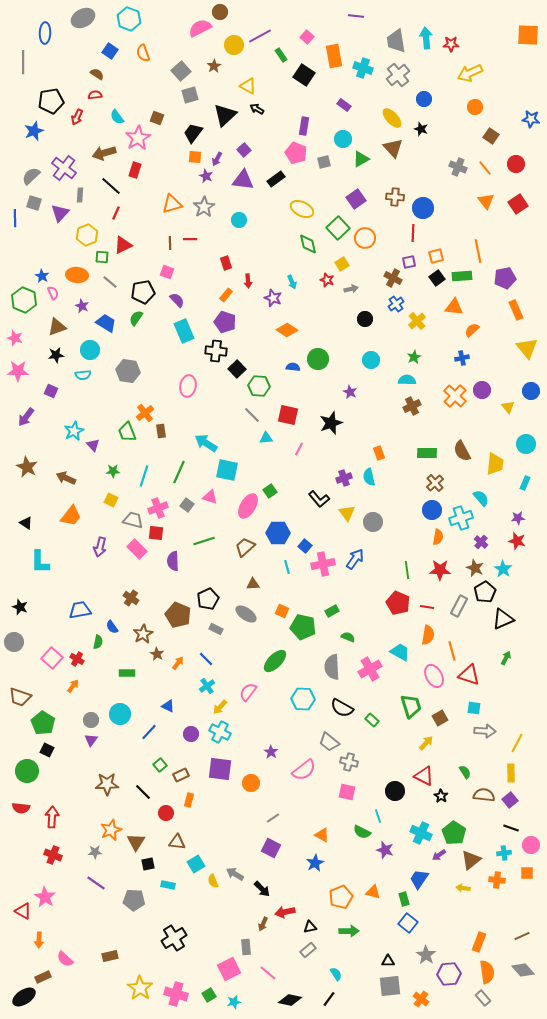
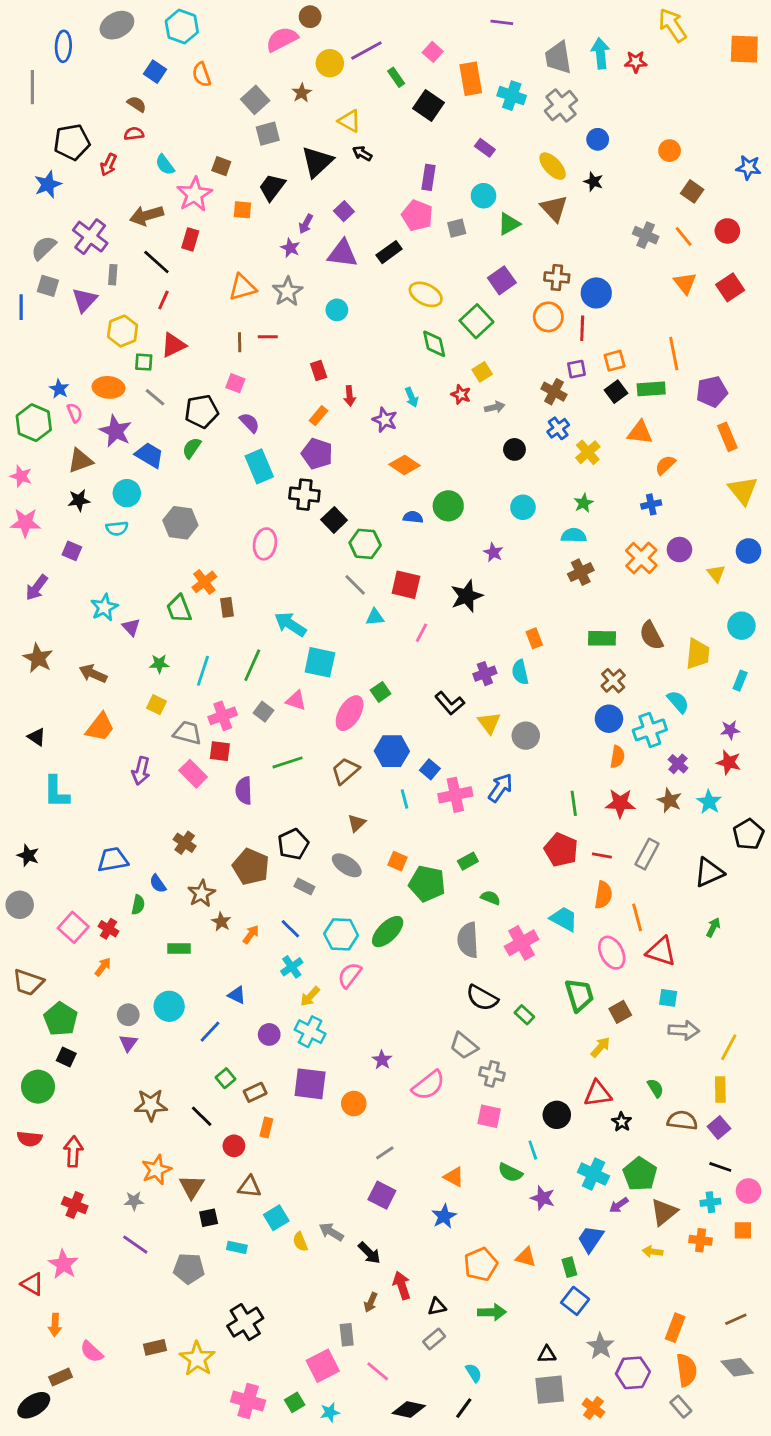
yellow arrow: (470, 73) -> (672, 25), moved, turned 80
orange square: (195, 157) -> (242, 210), moved
orange circle: (365, 238) -> (548, 317), moved
purple star: (82, 306) -> (116, 431), size x1.6
brown triangle: (253, 584) -> (357, 823), turned -40
black pentagon: (485, 592) -> (748, 834), moved
cyan hexagon: (303, 699) -> (341, 934), moved
red triangle: (424, 776) -> (598, 1094), turned -35
red arrow: (285, 912) -> (402, 1285), turned 84
yellow star: (140, 988) -> (197, 1359), moved

